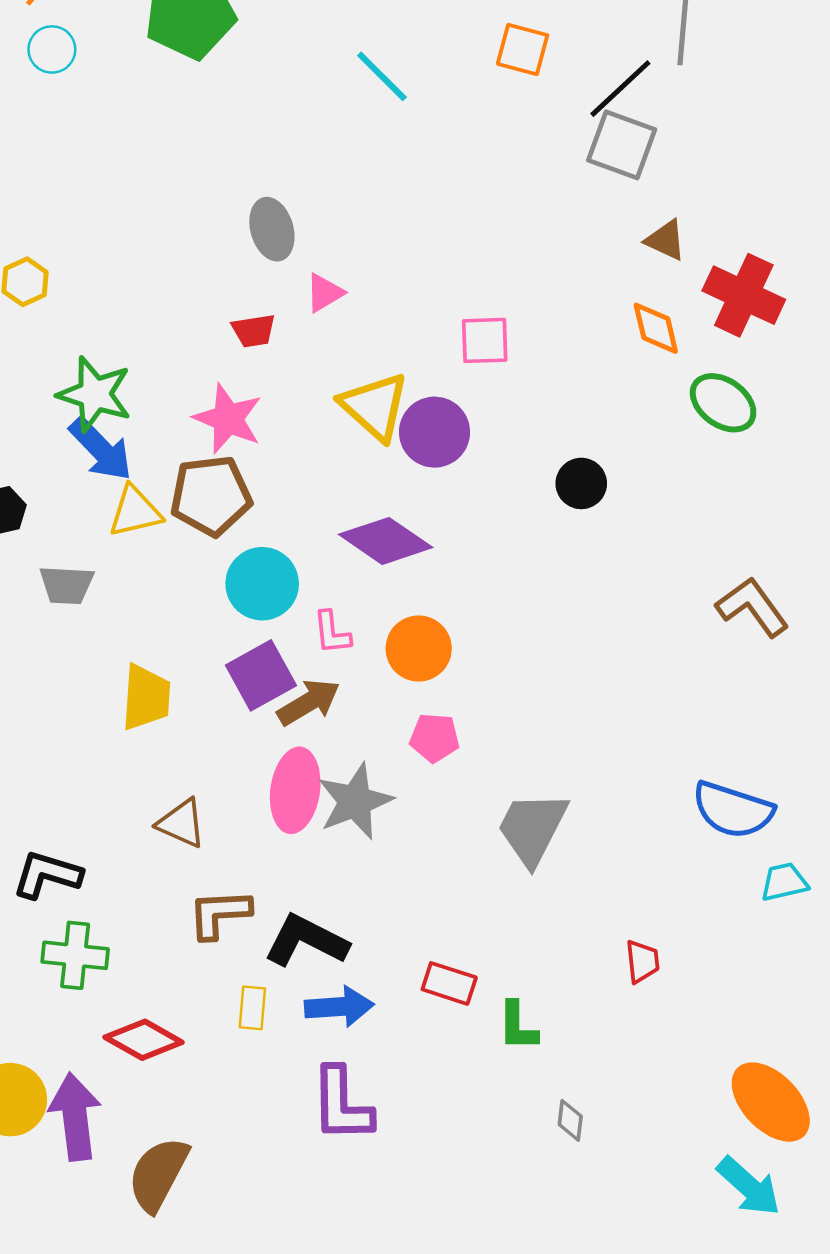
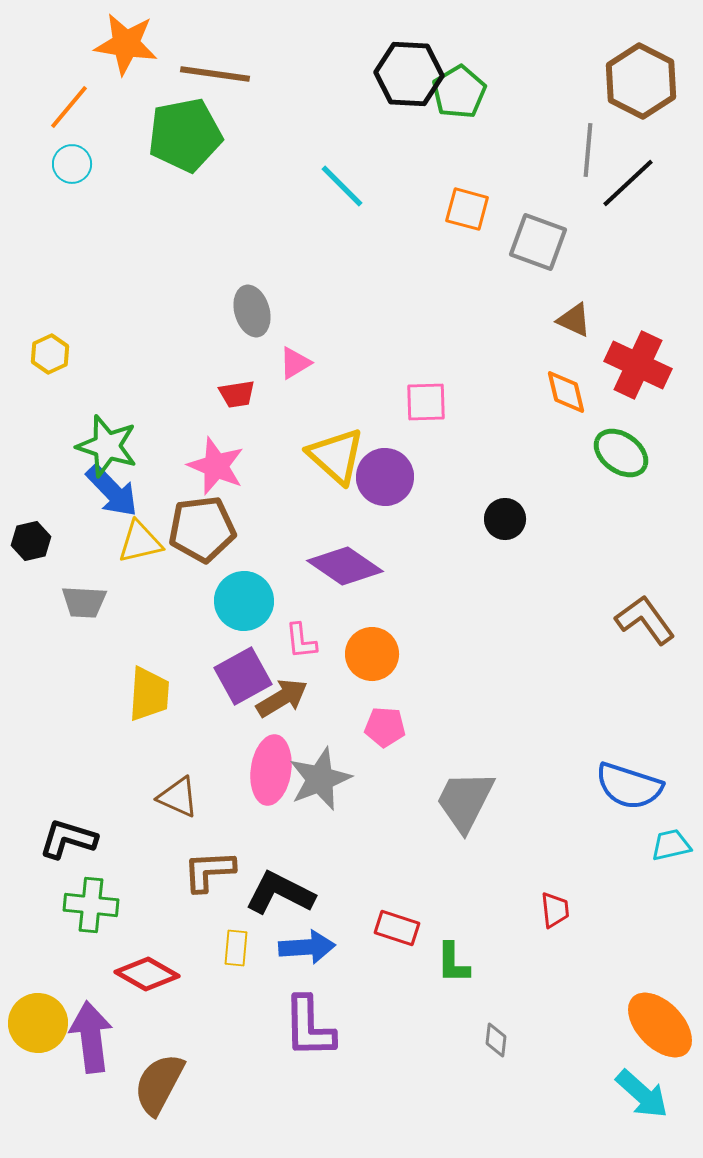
orange square: (523, 49) -> (467, 209), moved
black line: (620, 89) -> (628, 183), moved

